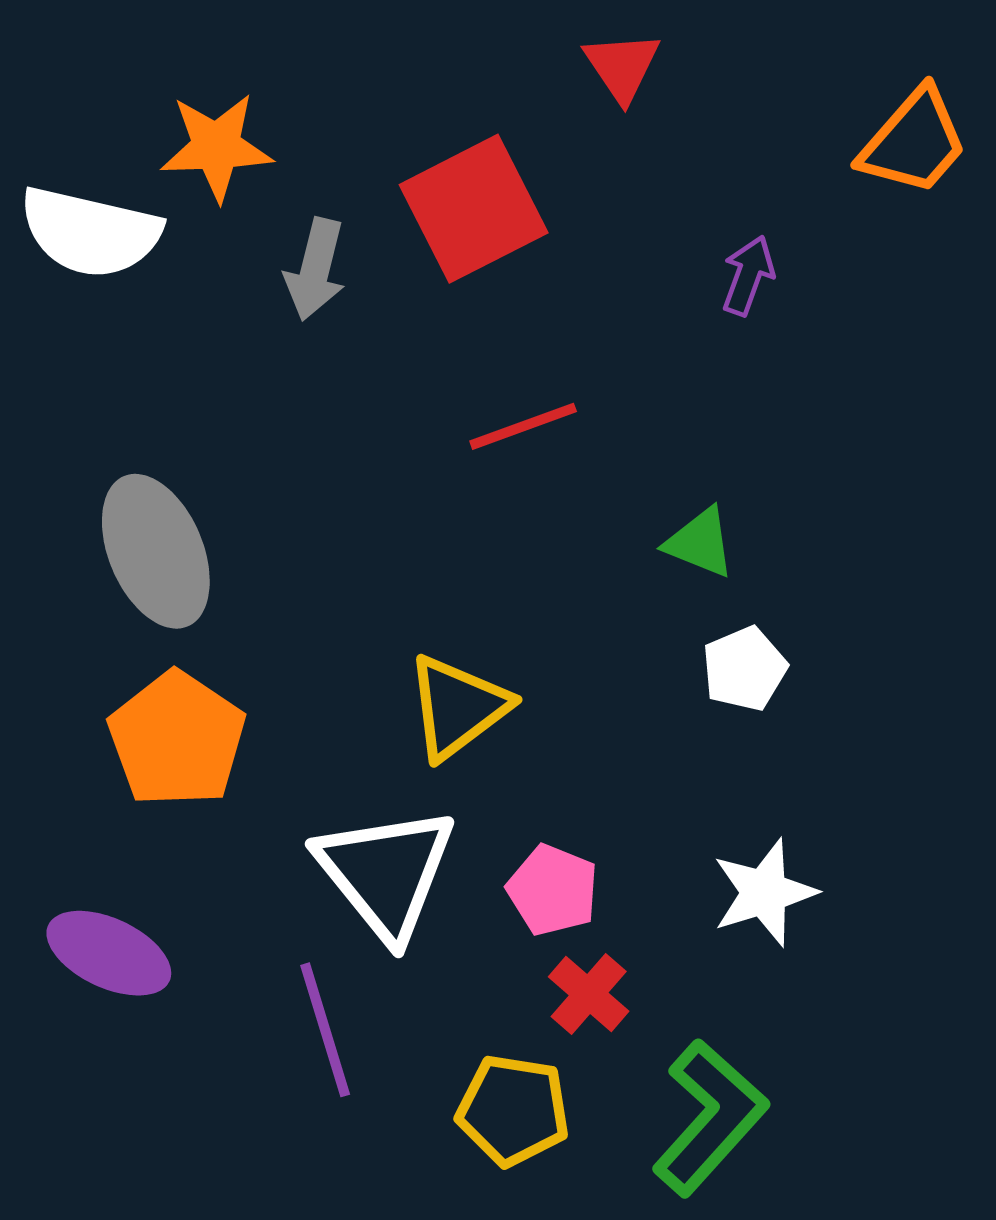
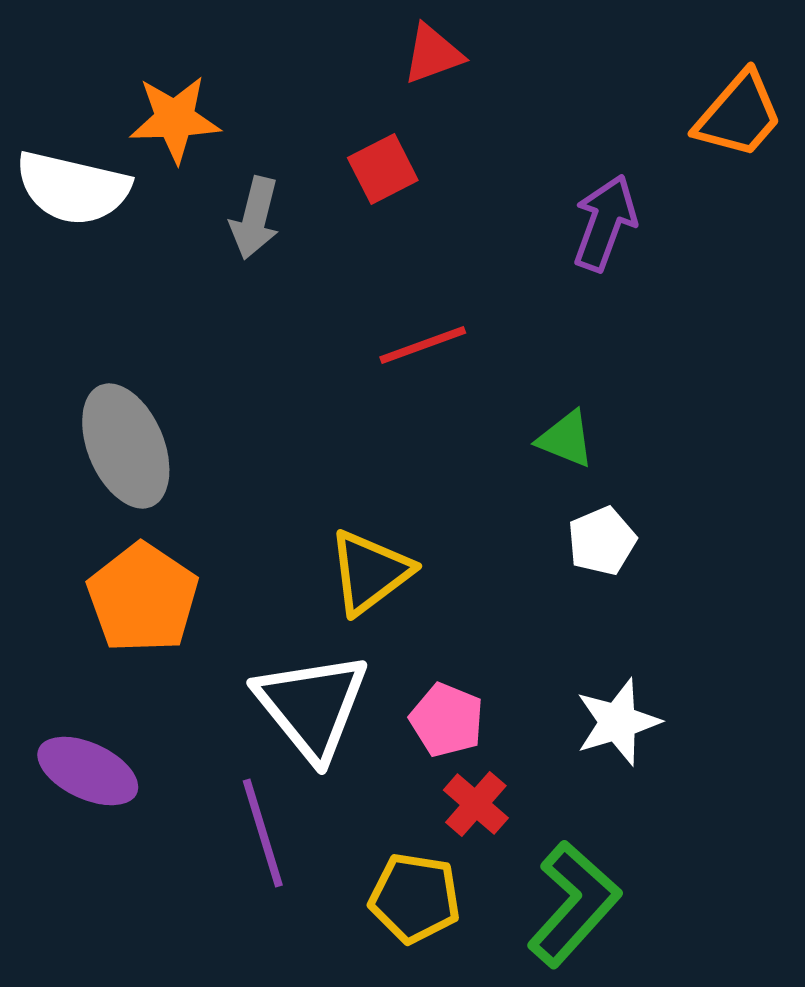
red triangle: (622, 67) -> (433, 54), moved, turned 44
red square: (474, 209) -> (383, 169), size x0.6
purple arrow: (748, 275) -> (605, 223), size x1.5

